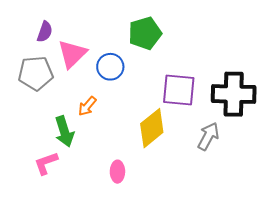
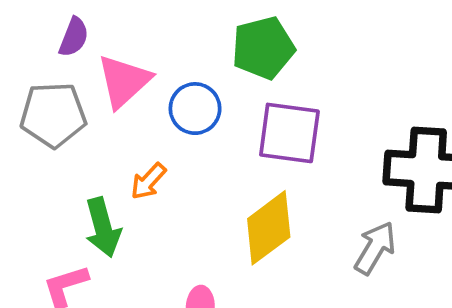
purple square: (179, 90) -> (289, 133), moved

